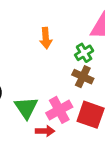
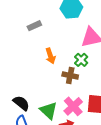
brown cross: (83, 77) -> (70, 75), moved

